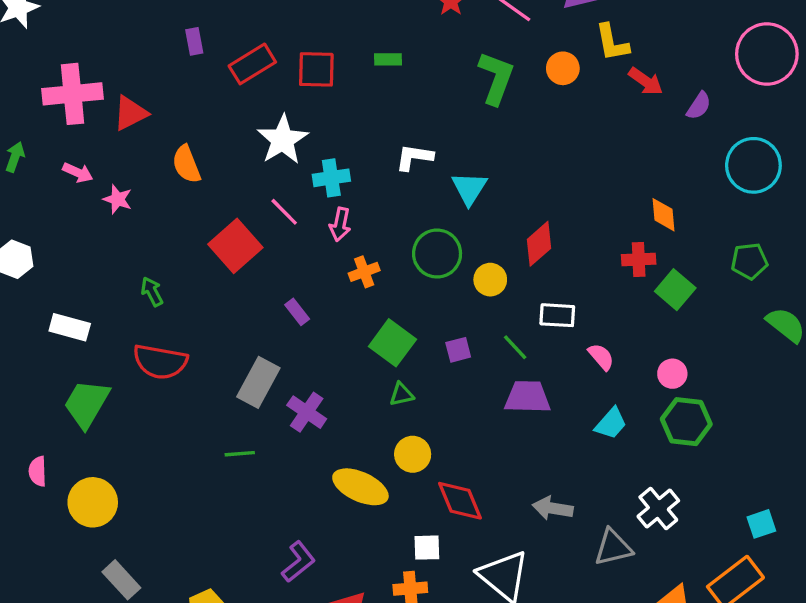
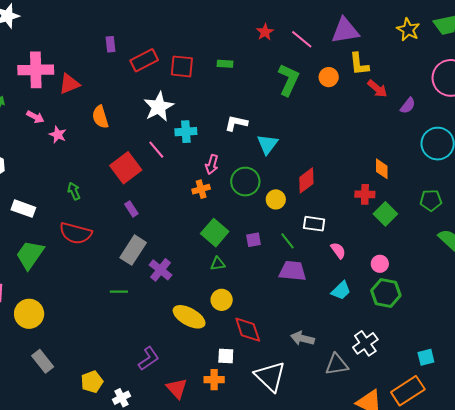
pink arrow: (340, 224) -> (212, 164), moved
purple rectangle: (297, 312) -> (131, 209), moved

